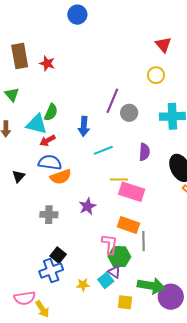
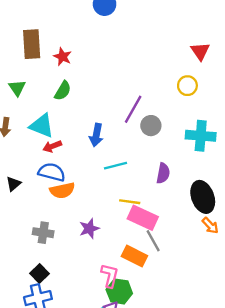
green semicircle: (51, 112) -> (63, 91), moved
gray line: (144, 241) -> (153, 241), moved, turned -36
black square: (58, 255) -> (39, 273), moved

